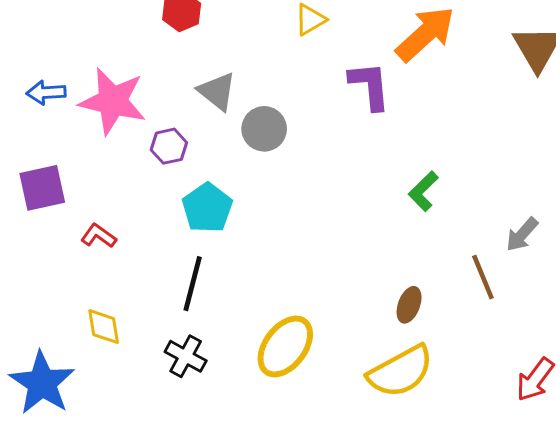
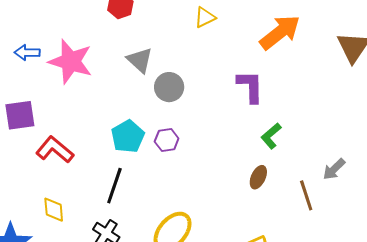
purple L-shape: (370, 86) -> (250, 86), moved
purple hexagon: (169, 146) -> (167, 140), moved
red L-shape: (99, 236) -> (55, 150), size x1.6
brown ellipse: (409, 305) -> (258, 177), moved

